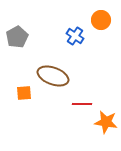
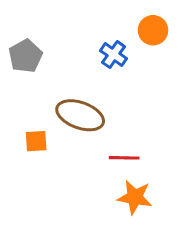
orange star: (106, 122) -> (135, 197), moved

